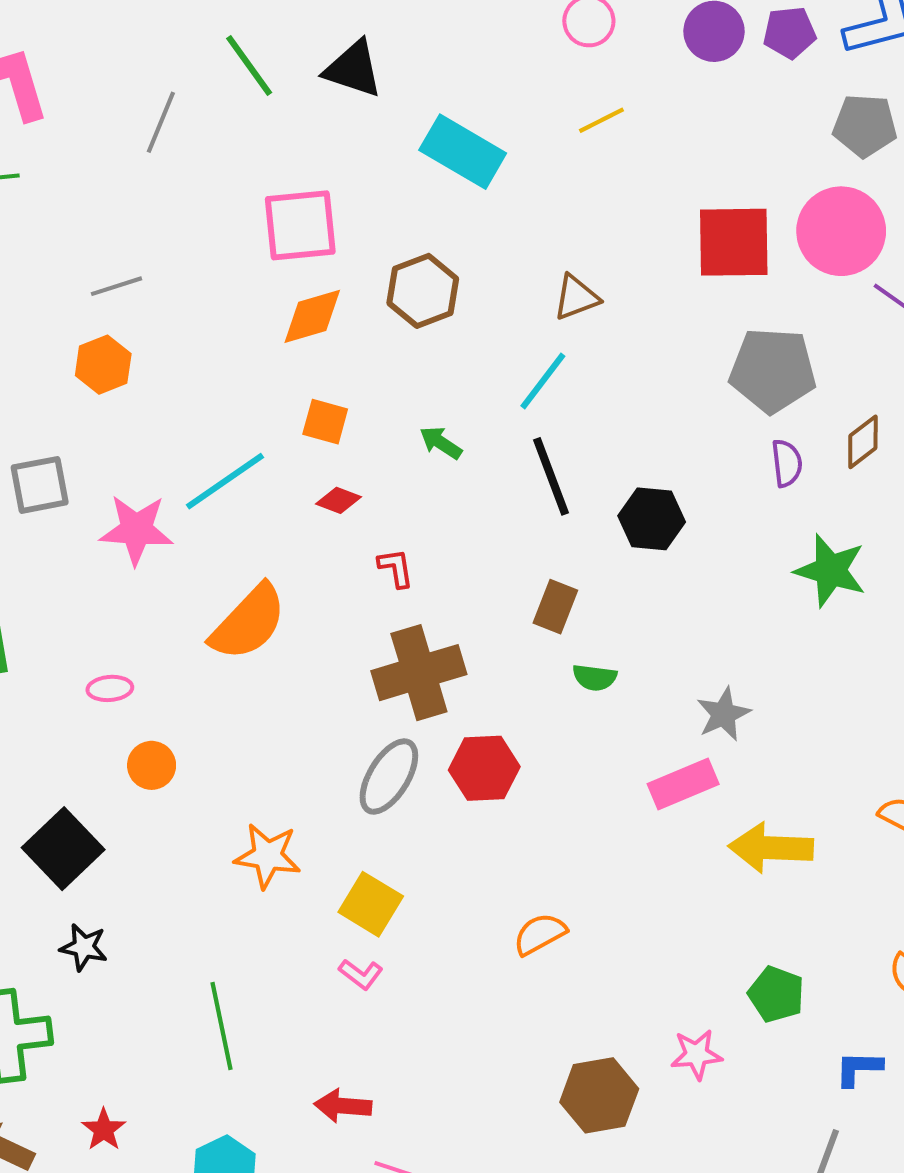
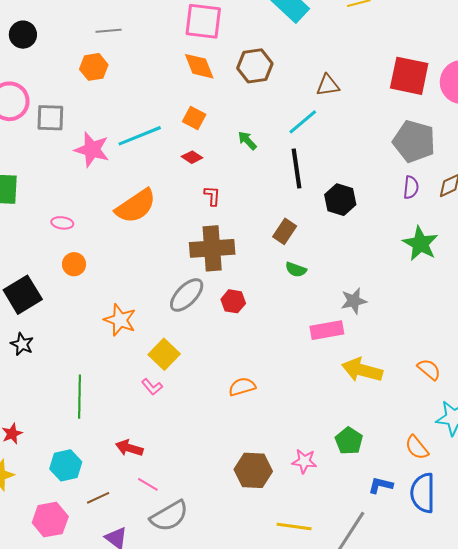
orange diamond: (312, 316) -> (199, 66), turned 72
red hexagon: (484, 768) -> (233, 301), size x0.7

